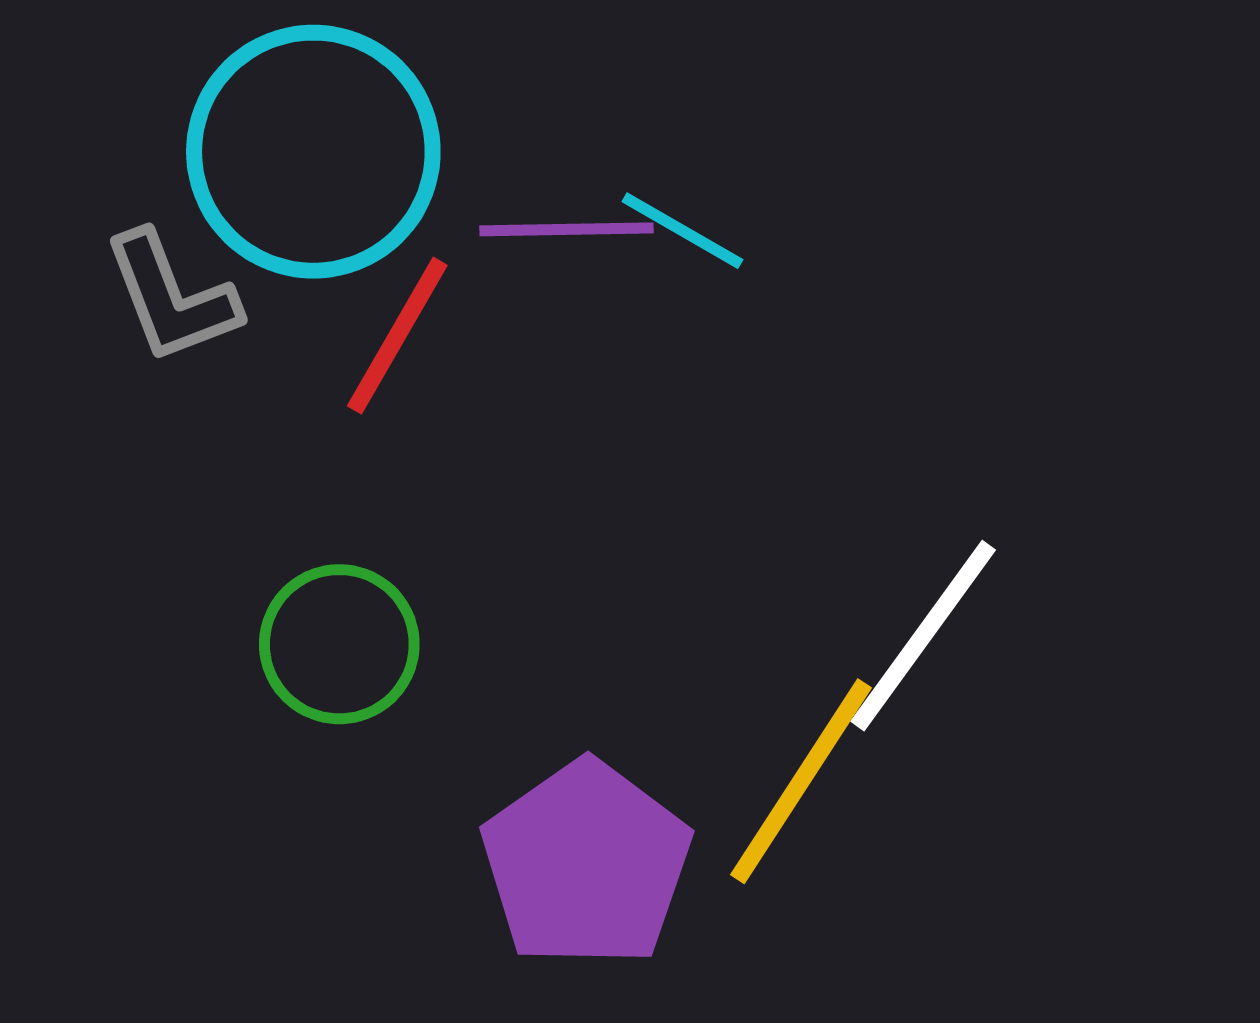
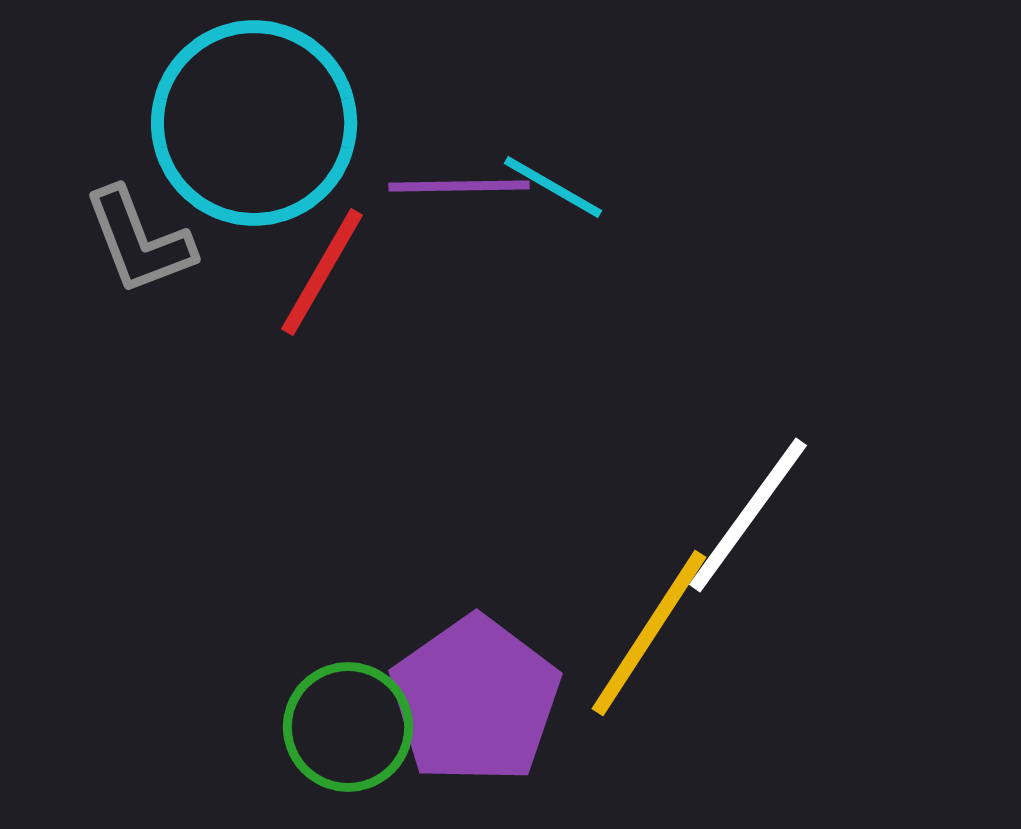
green circle: (339, 644) -> (348, 727), moved

